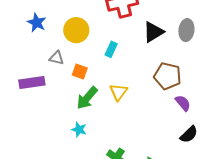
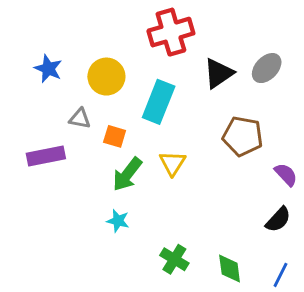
gray ellipse: (186, 30) -> (267, 68), turned 40
cyan rectangle: (111, 49) -> (159, 102), size x1.8
purple semicircle: (183, 103) -> (286, 175), moved

